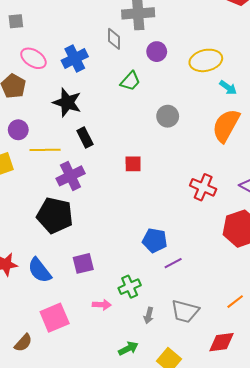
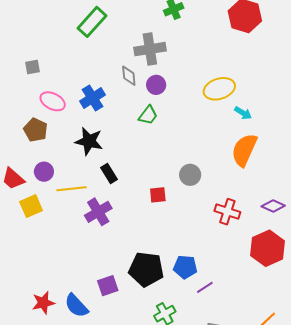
purple circle: (157, 52) -> (156, 85), moved
gray circle: (168, 116) -> (190, 175), moved
black pentagon: (55, 215) -> (146, 269), moved
purple square: (83, 263) -> (108, 286), moved

